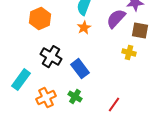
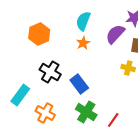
green cross: (75, 97) -> (86, 112), moved, size x1.5
orange cross: (46, 98) -> (45, 113), turned -36

